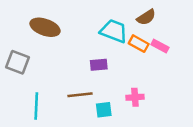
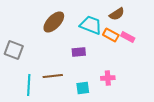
brown ellipse: (45, 27) -> (54, 22), moved, turned -65
brown line: (80, 95) -> (53, 76), moved

